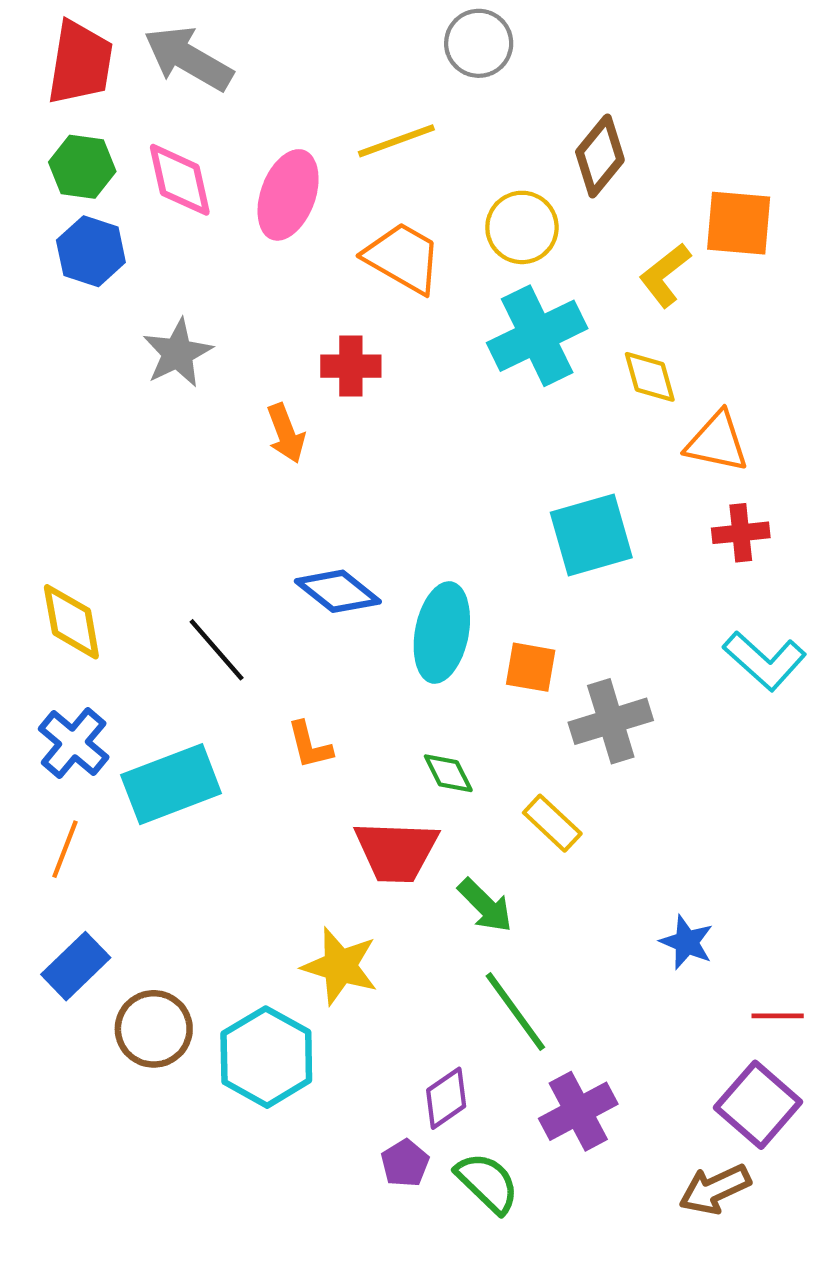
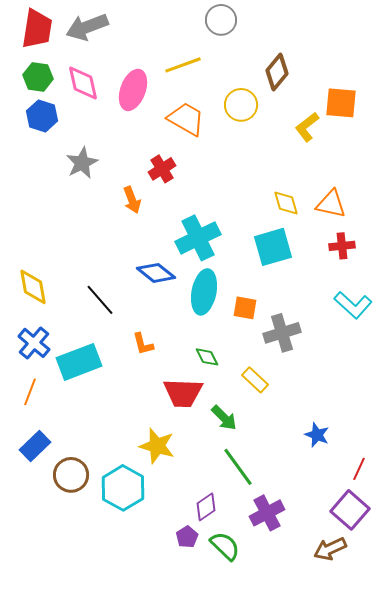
gray arrow: (188, 58) -> (87, 27), turned -51
cyan cross: (537, 336) -> (198, 238), moved
red cross: (351, 366) -> (162, 169), turned -32
yellow diamond: (650, 377) -> (286, 203), moved
red line: (778, 1016) -> (359, 469), turned -65

